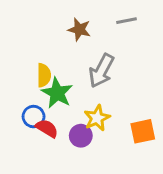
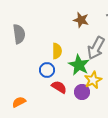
green star: (57, 93) -> (79, 65), moved
blue circle: (34, 117) -> (47, 70), moved

